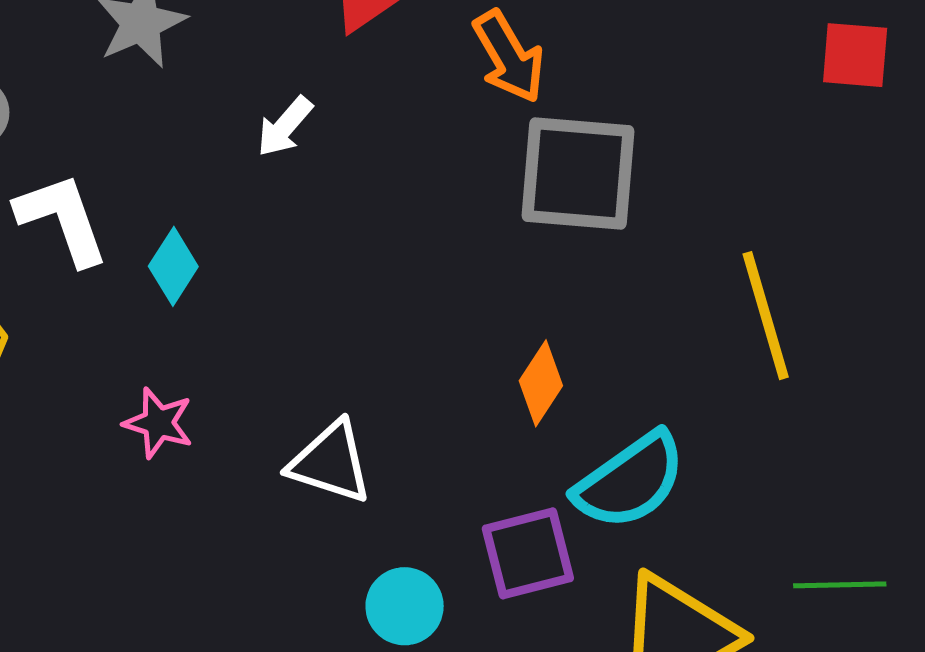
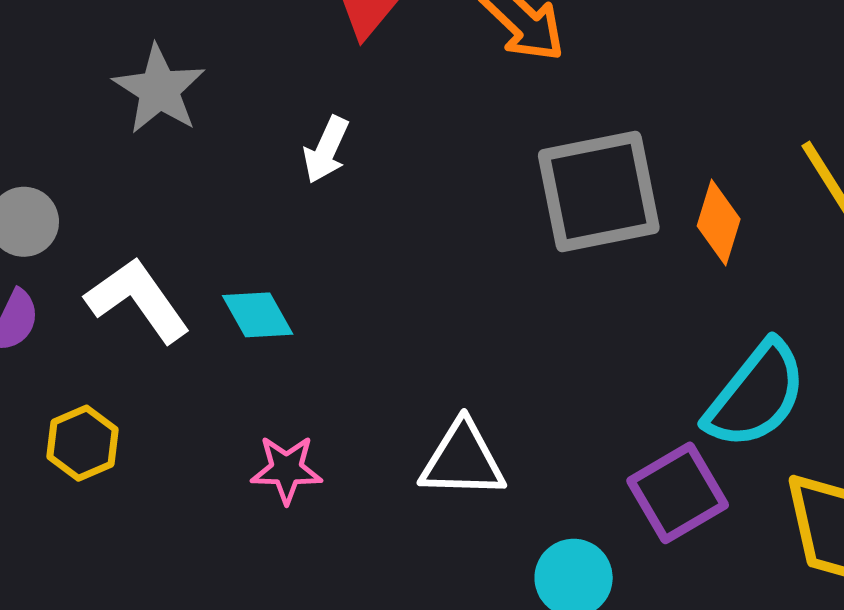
gray square: (578, 174) -> (599, 191), moved
cyan diamond: (173, 266) -> (258, 315), turned -46
orange diamond: (541, 383) -> (719, 222), moved

